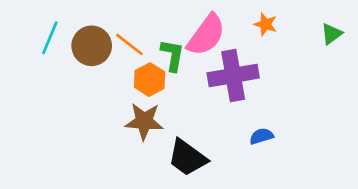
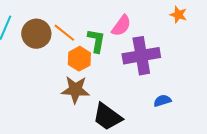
orange star: (265, 24) -> (178, 15), moved
pink semicircle: (206, 35) -> (121, 26), size x0.7

